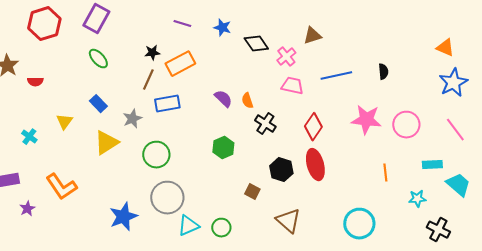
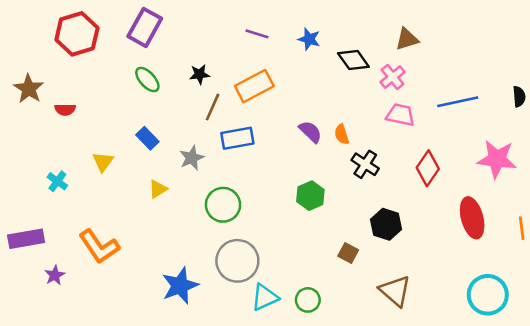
brown triangle: (312, 36) -> (407, 39), moved
black star: (152, 53) -> (200, 74), moved
yellow triangle: (106, 143) -> (158, 189), size x0.6
red ellipse: (315, 165) -> (472, 218), moved

